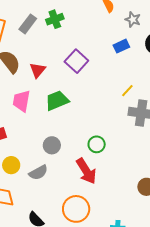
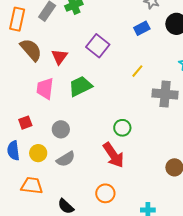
yellow line: (127, 91) -> (137, 71), moved
gray circle: (52, 145) -> (61, 129), moved
orange circle: (76, 209) -> (105, 193), size x0.7

